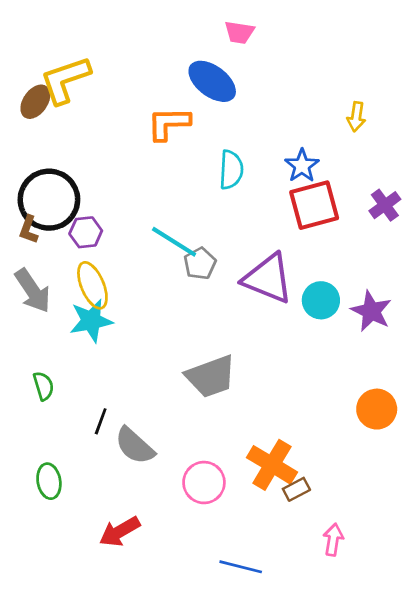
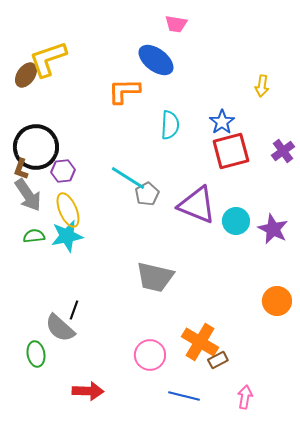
gray arrow: (33, 291) -> (28, 195), moved
gray trapezoid: (211, 376) -> (155, 277), turned 33
green semicircle: (44, 386) -> (34, 236), moved, turned -80
gray semicircle: (135, 446) -> (60, 328), moved
red arrow: (120, 531) -> (88, 391), turned -148
blue line: (241, 567) -> (184, 396), moved

